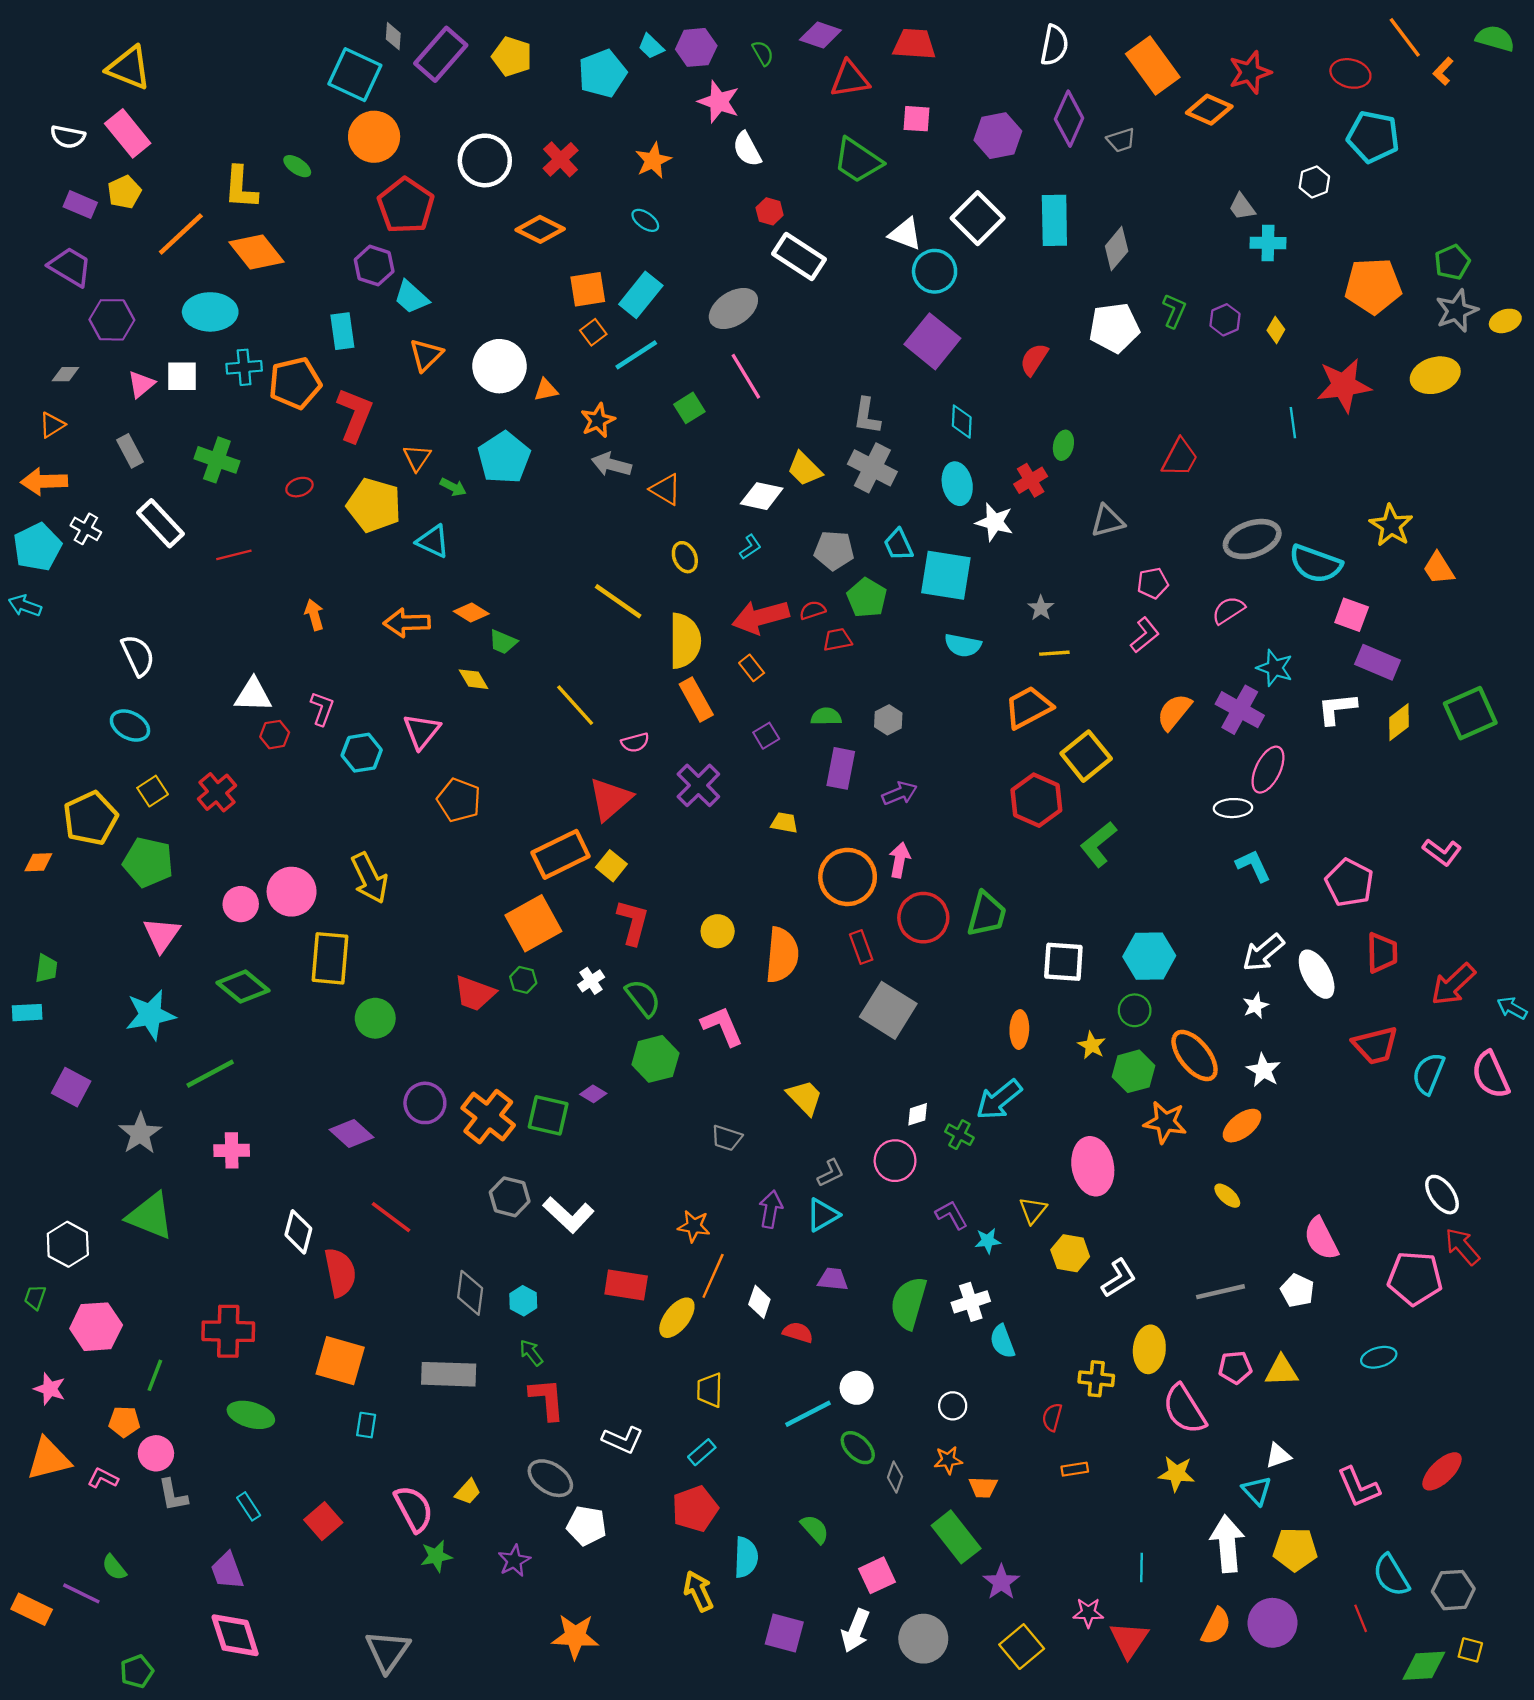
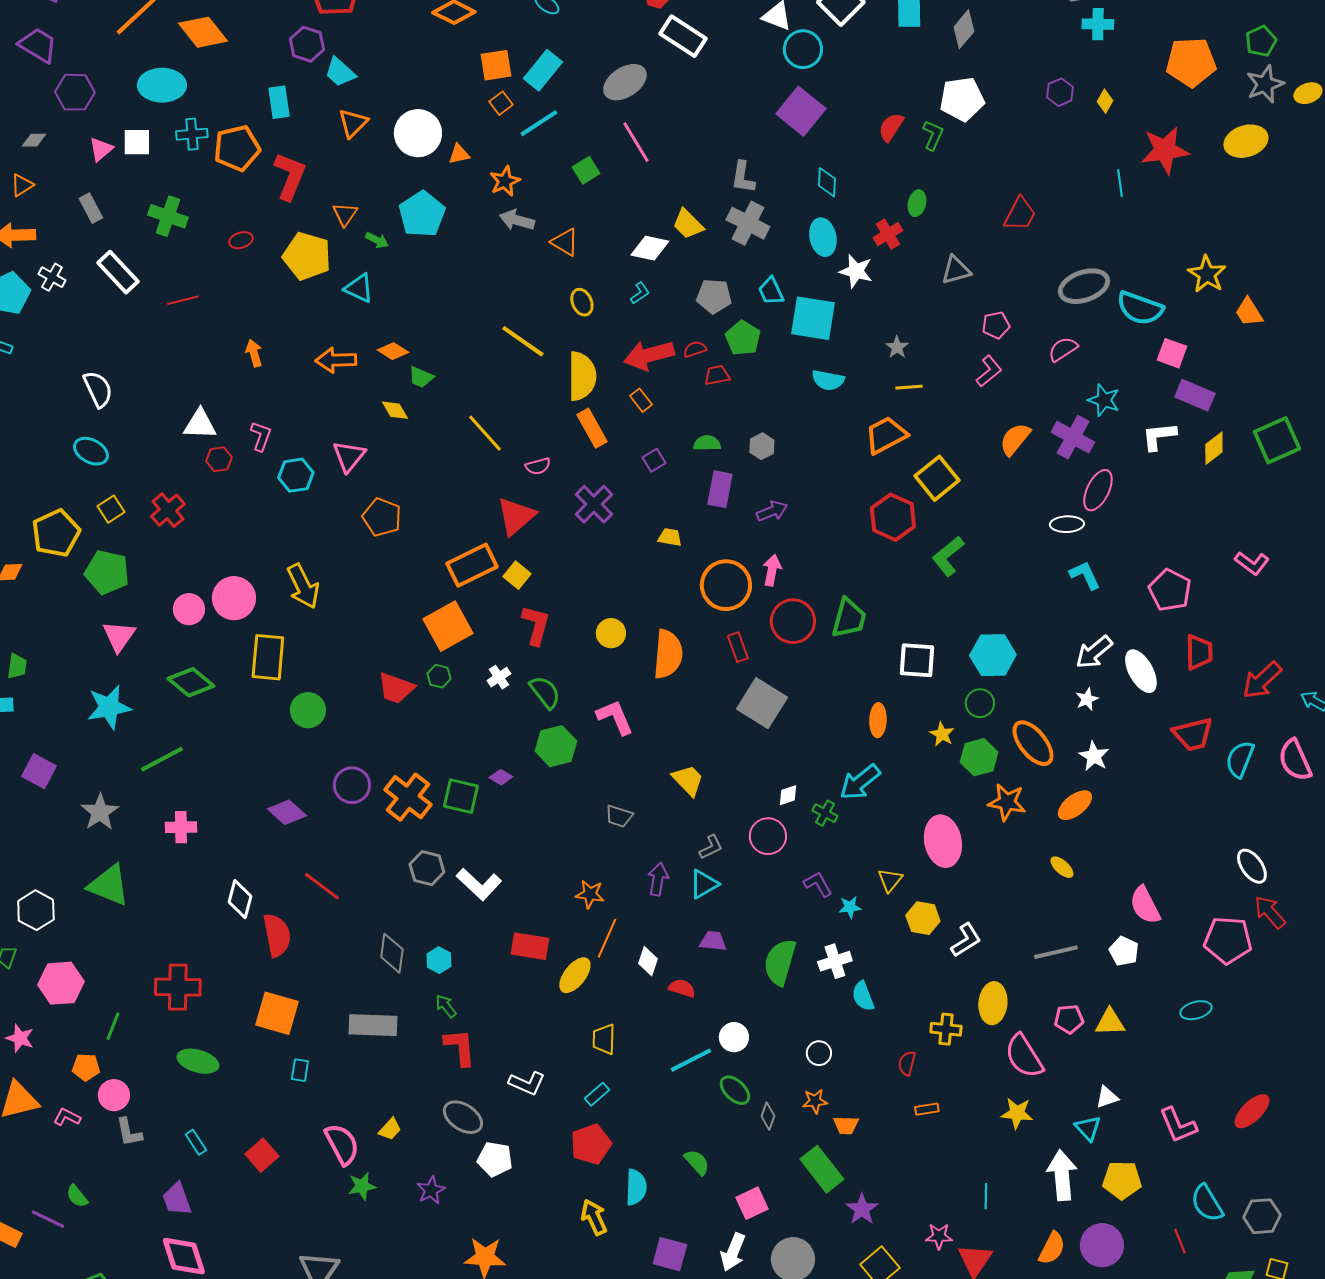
green L-shape: (1174, 311) -> (933, 135), moved

